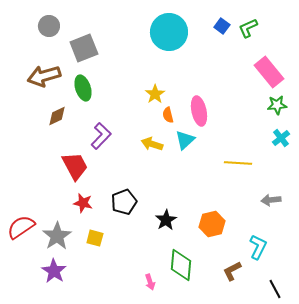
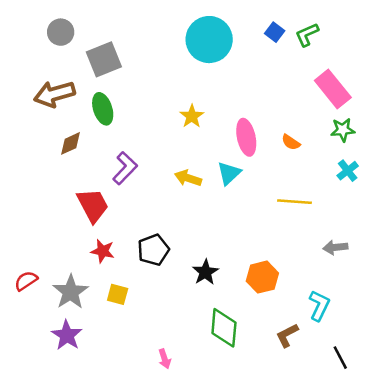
orange semicircle: (168, 115) -> (291, 142), moved, turned -42
red semicircle: (21, 227) -> (26, 281), size x0.7
pink arrow: (150, 282) -> (165, 359), moved

